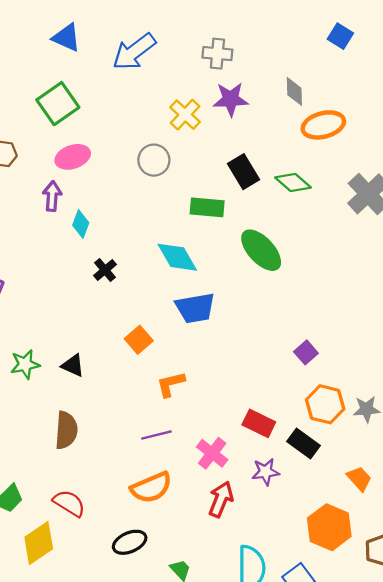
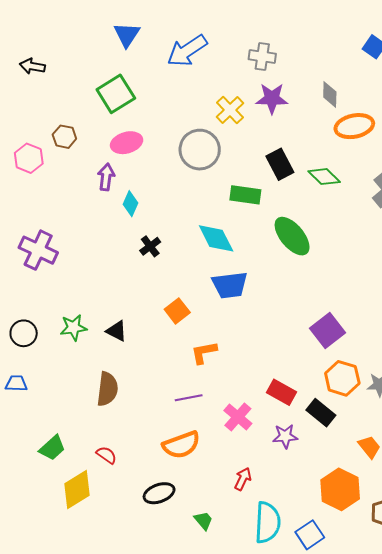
blue triangle: (67, 37) -> (127, 35), turned 36
gray circle: (154, 160) -> (200, 150), size x1.4
purple square: (306, 352) -> (328, 331), size x1.6
red arrow: (221, 499) -> (243, 479), moved, size x0.7
red semicircle: (69, 503) -> (106, 455), size x0.7

